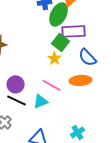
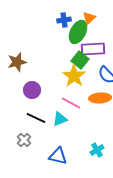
yellow star: (55, 58) -> (74, 76), size x1.6
purple circle: (16, 84) -> (32, 90), moved

